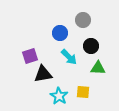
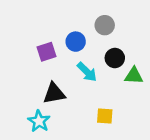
purple square: (30, 56) -> (47, 52), moved
green triangle: (98, 68) -> (134, 76), moved
cyan star: (59, 96) -> (39, 121), moved

